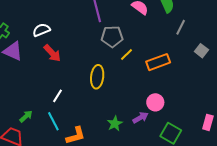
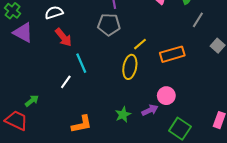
gray pentagon: (112, 37) -> (109, 25), moved
yellow ellipse: (97, 77) -> (130, 67), moved
cyan line: (53, 121) -> (81, 63), moved

